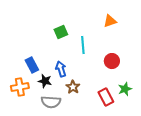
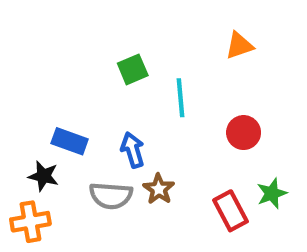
blue rectangle: (32, 65) -> (70, 141), turned -42
black star: (45, 81) -> (43, 176), moved
orange cross: (20, 87) -> (30, 222), moved
gray semicircle: (51, 102) -> (111, 196), moved

